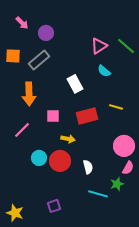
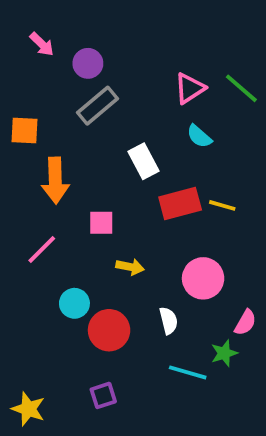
orange square: (13, 56) -> (25, 131), moved
gray rectangle: (39, 60) -> (97, 106), moved
red rectangle: (87, 116) -> (180, 203), moved
pink circle: (124, 146) -> (203, 278), moved
red circle: (60, 161) -> (109, 330), moved

